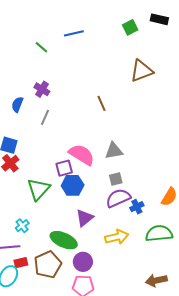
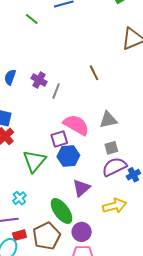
purple cross: (42, 89) -> (39, 80), moved
gray line: (45, 117) -> (56, 91), moved
green ellipse: (64, 240) -> (61, 211), turned 32

